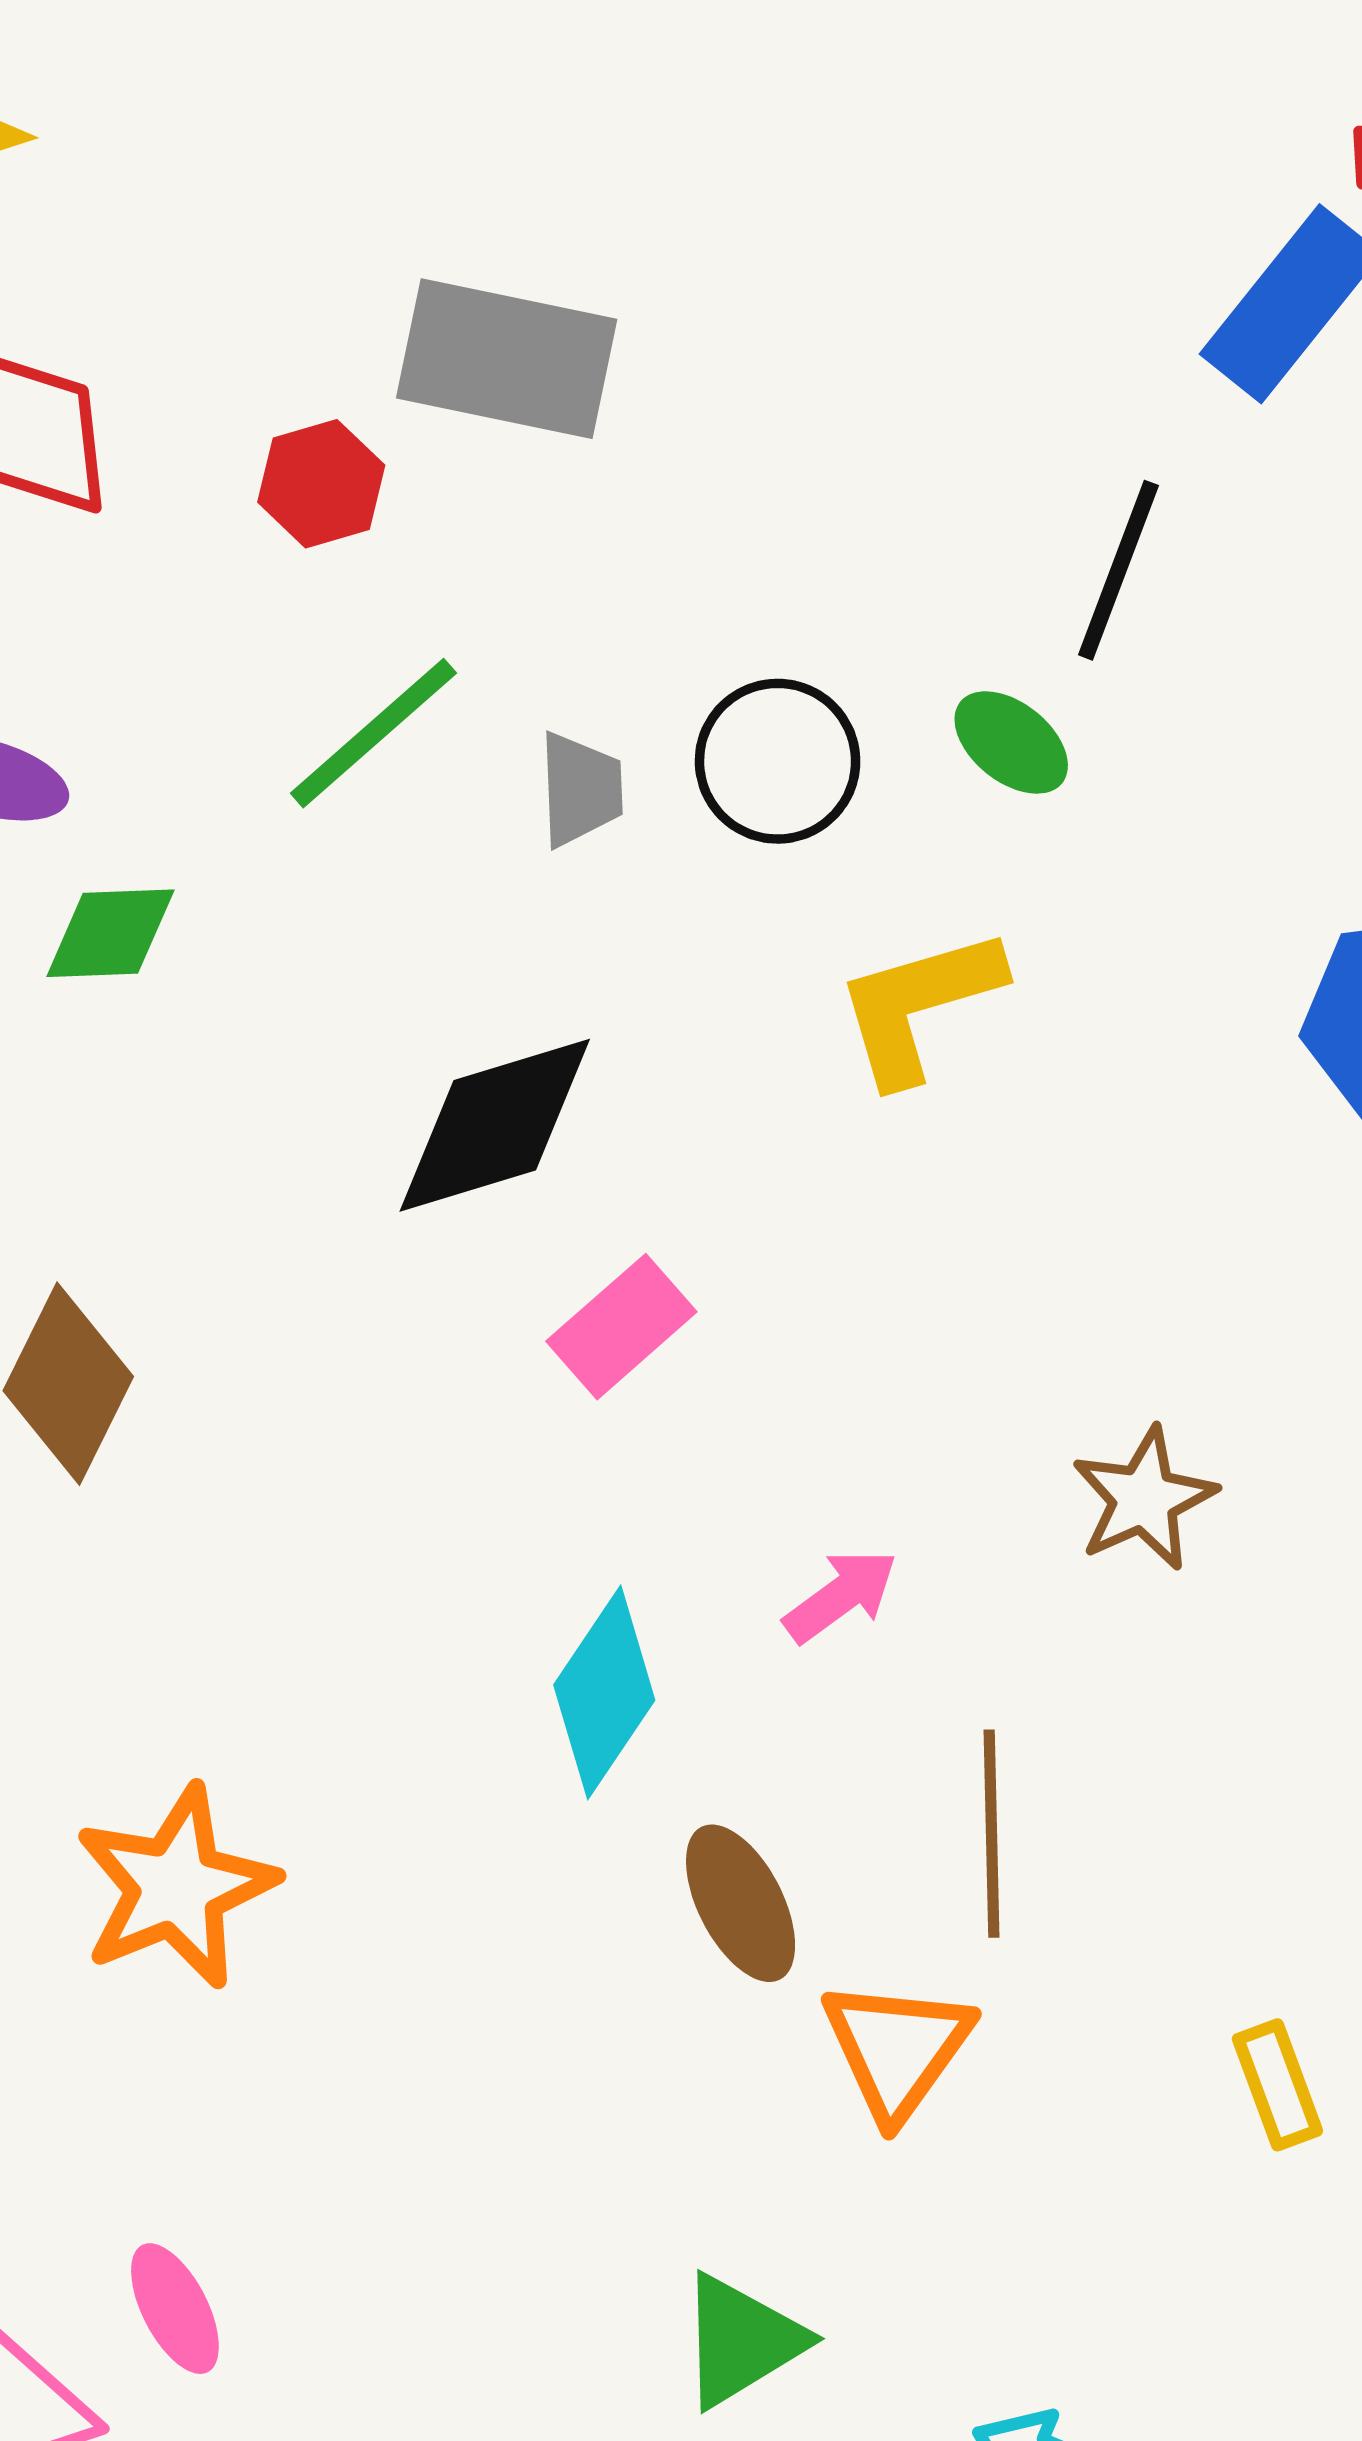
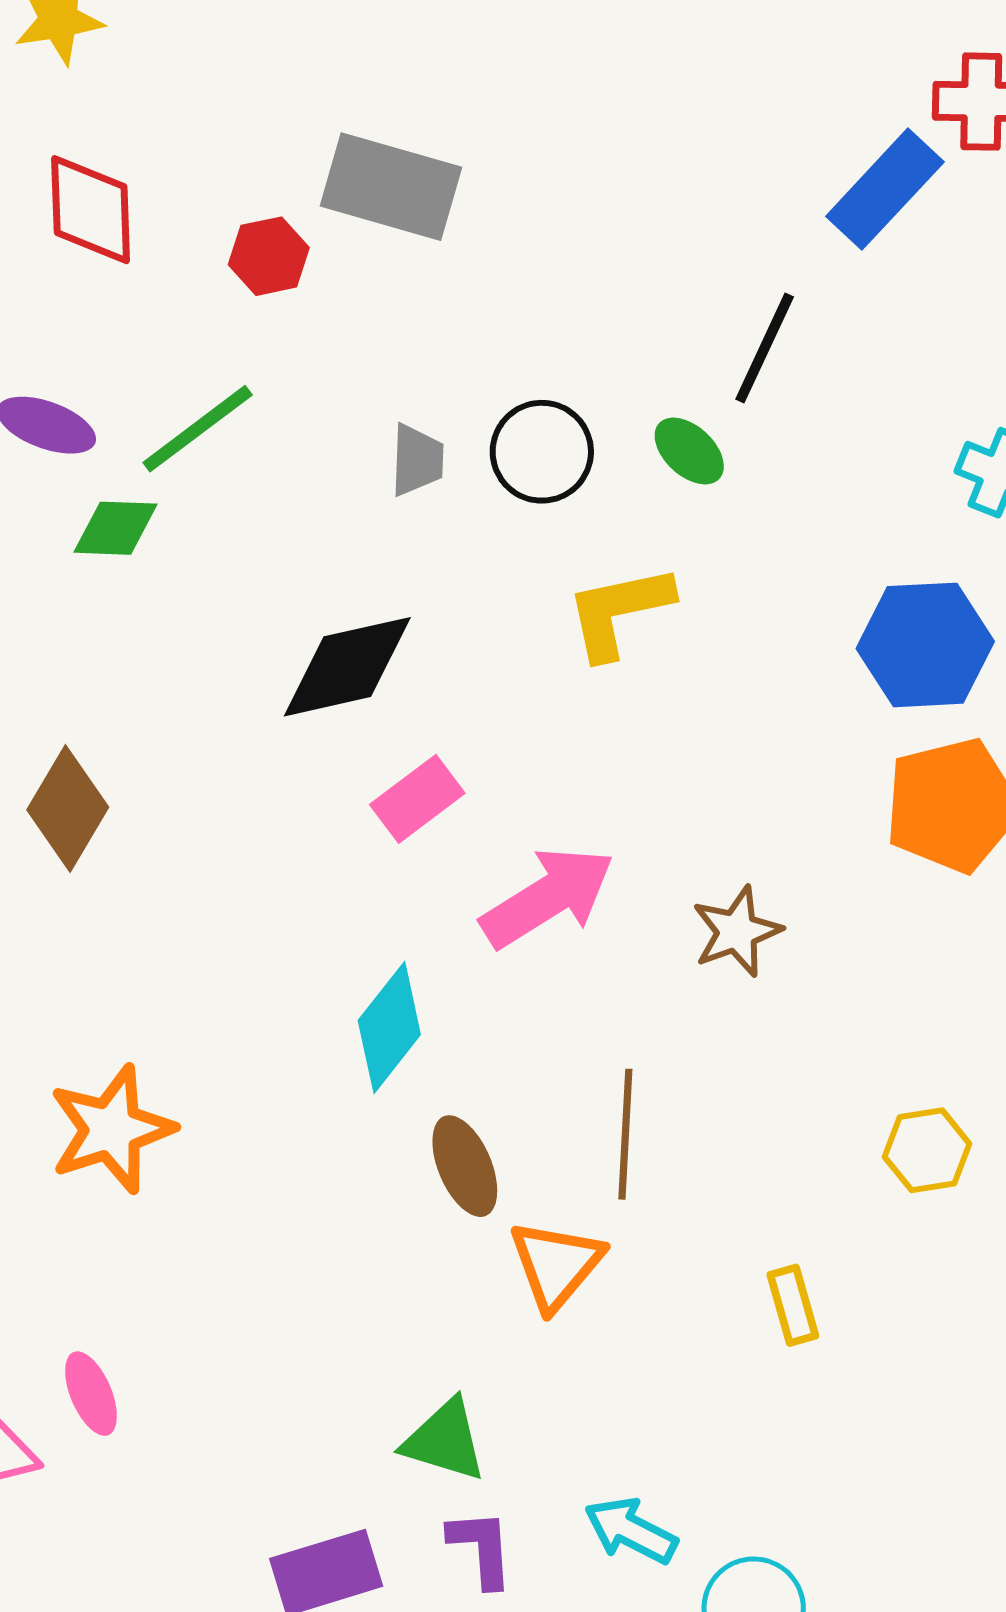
green line: (373, 733) -> (198, 429), moved
pink arrow: (841, 1596) -> (548, 897), moved, size x1.8
green triangle: (741, 2341) -> (445, 1440), turned 44

